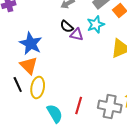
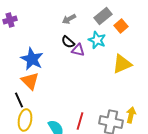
cyan star: (96, 25) -> (97, 40), turned -30
yellow ellipse: (38, 88) -> (25, 120), moved

